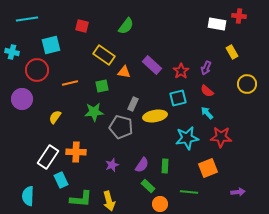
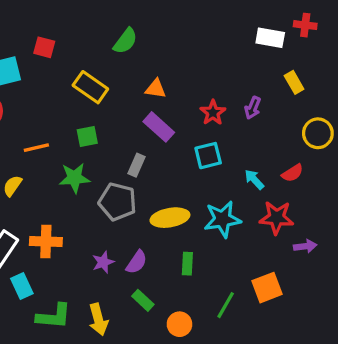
red square: (82, 26) -> (44, 47), moved
purple rectangle: (152, 65) -> (159, 127), moved
orange triangle: (124, 72) -> (156, 89), moved
orange line: (70, 83) -> (36, 148), moved
red semicircle: (207, 91) -> (292, 173), moved, turned -72
yellow ellipse: (155, 116) -> (170, 218), moved
purple semicircle: (142, 165) -> (137, 262), moved
orange square: (208, 168) -> (267, 288), moved
green rectangle: (148, 186) -> (143, 300), moved
green line: (189, 192) -> (226, 305), turned -66
purple arrow: (238, 192) -> (305, 246), moved

